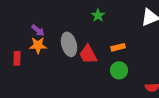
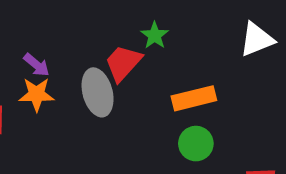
orange rectangle: (118, 47) -> (194, 98), size x1.5
red trapezoid: (88, 54) -> (123, 63), moved, turned 70

